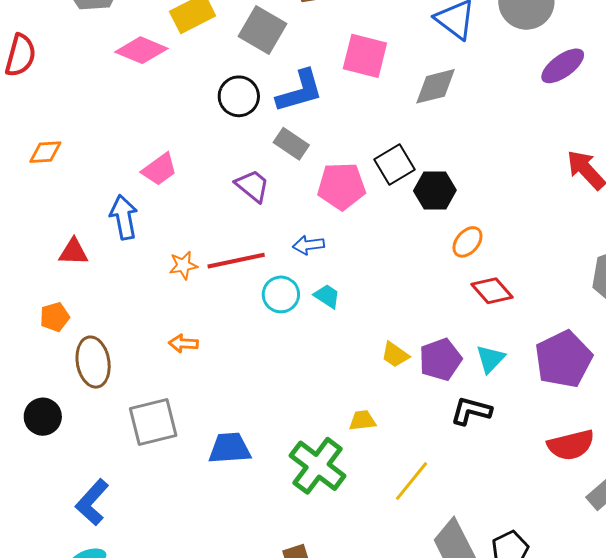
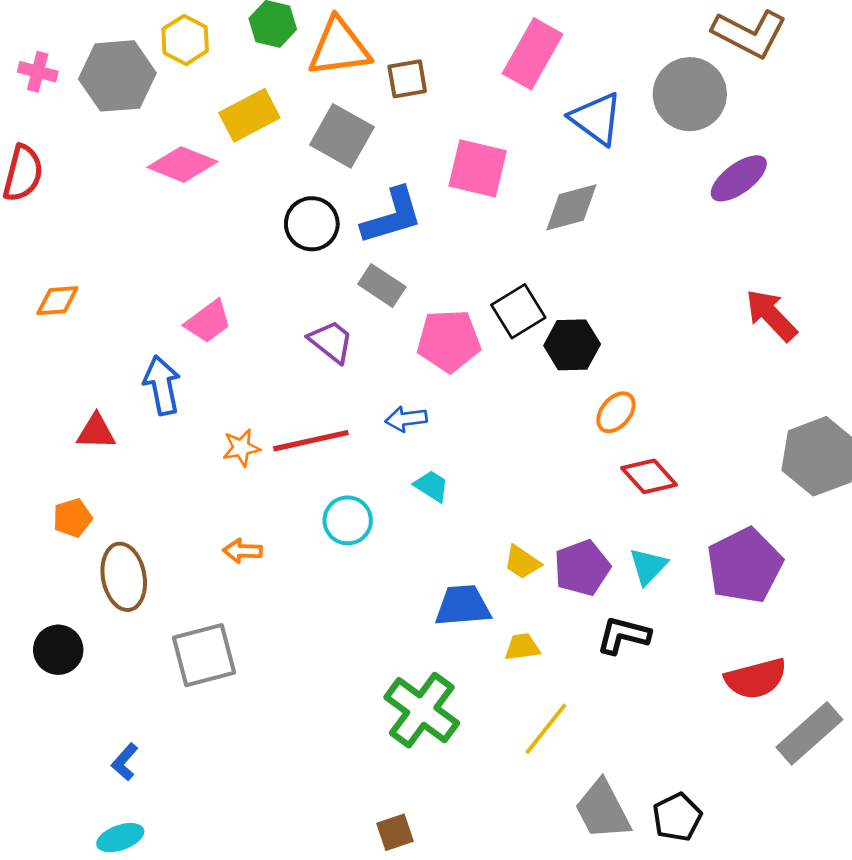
cyan circle: (281, 294) -> (348, 520), moved
yellow trapezoid: (362, 420) -> (522, 647), moved
blue trapezoid: (230, 448) -> (463, 606), moved
blue L-shape: (92, 502) -> (125, 762), size x0.6

